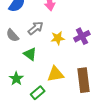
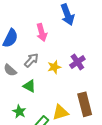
yellow triangle: (55, 74) -> (60, 112), moved

